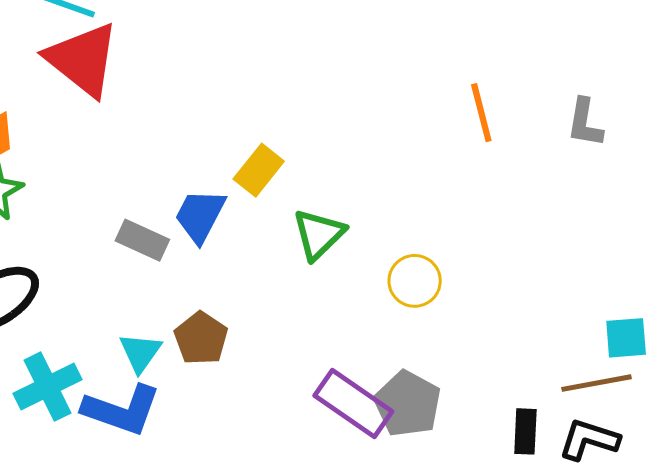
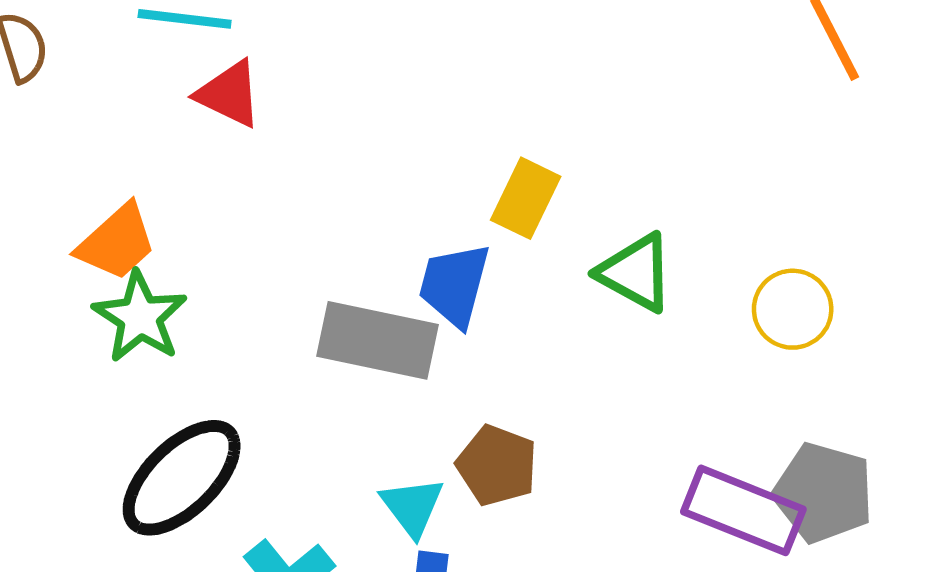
red triangle: (83, 59) -> (229, 94), size x0.6
green triangle: (319, 234) -> (636, 273), turned -34
gray rectangle: (142, 240) -> (378, 340), size x1.5

